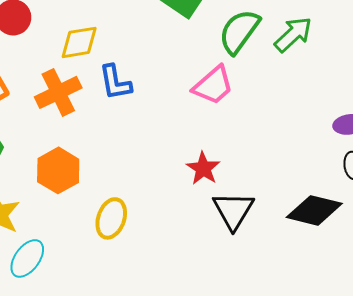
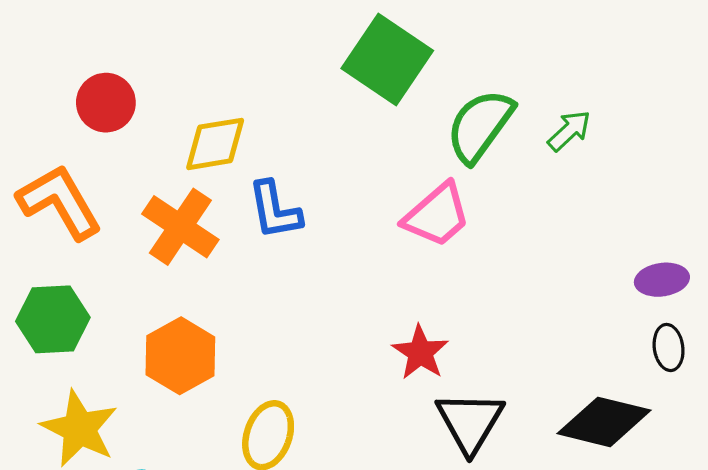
green arrow: (293, 34) -> (569, 131), size x0.7
orange cross: (58, 92) -> (180, 227), turned -30

